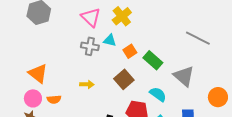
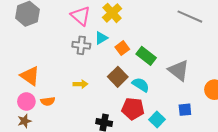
gray line: (198, 38) -> (190, 17), moved
cyan triangle: (110, 40) -> (101, 38), turned -40
cyan semicircle: (158, 94) -> (141, 85), moved

